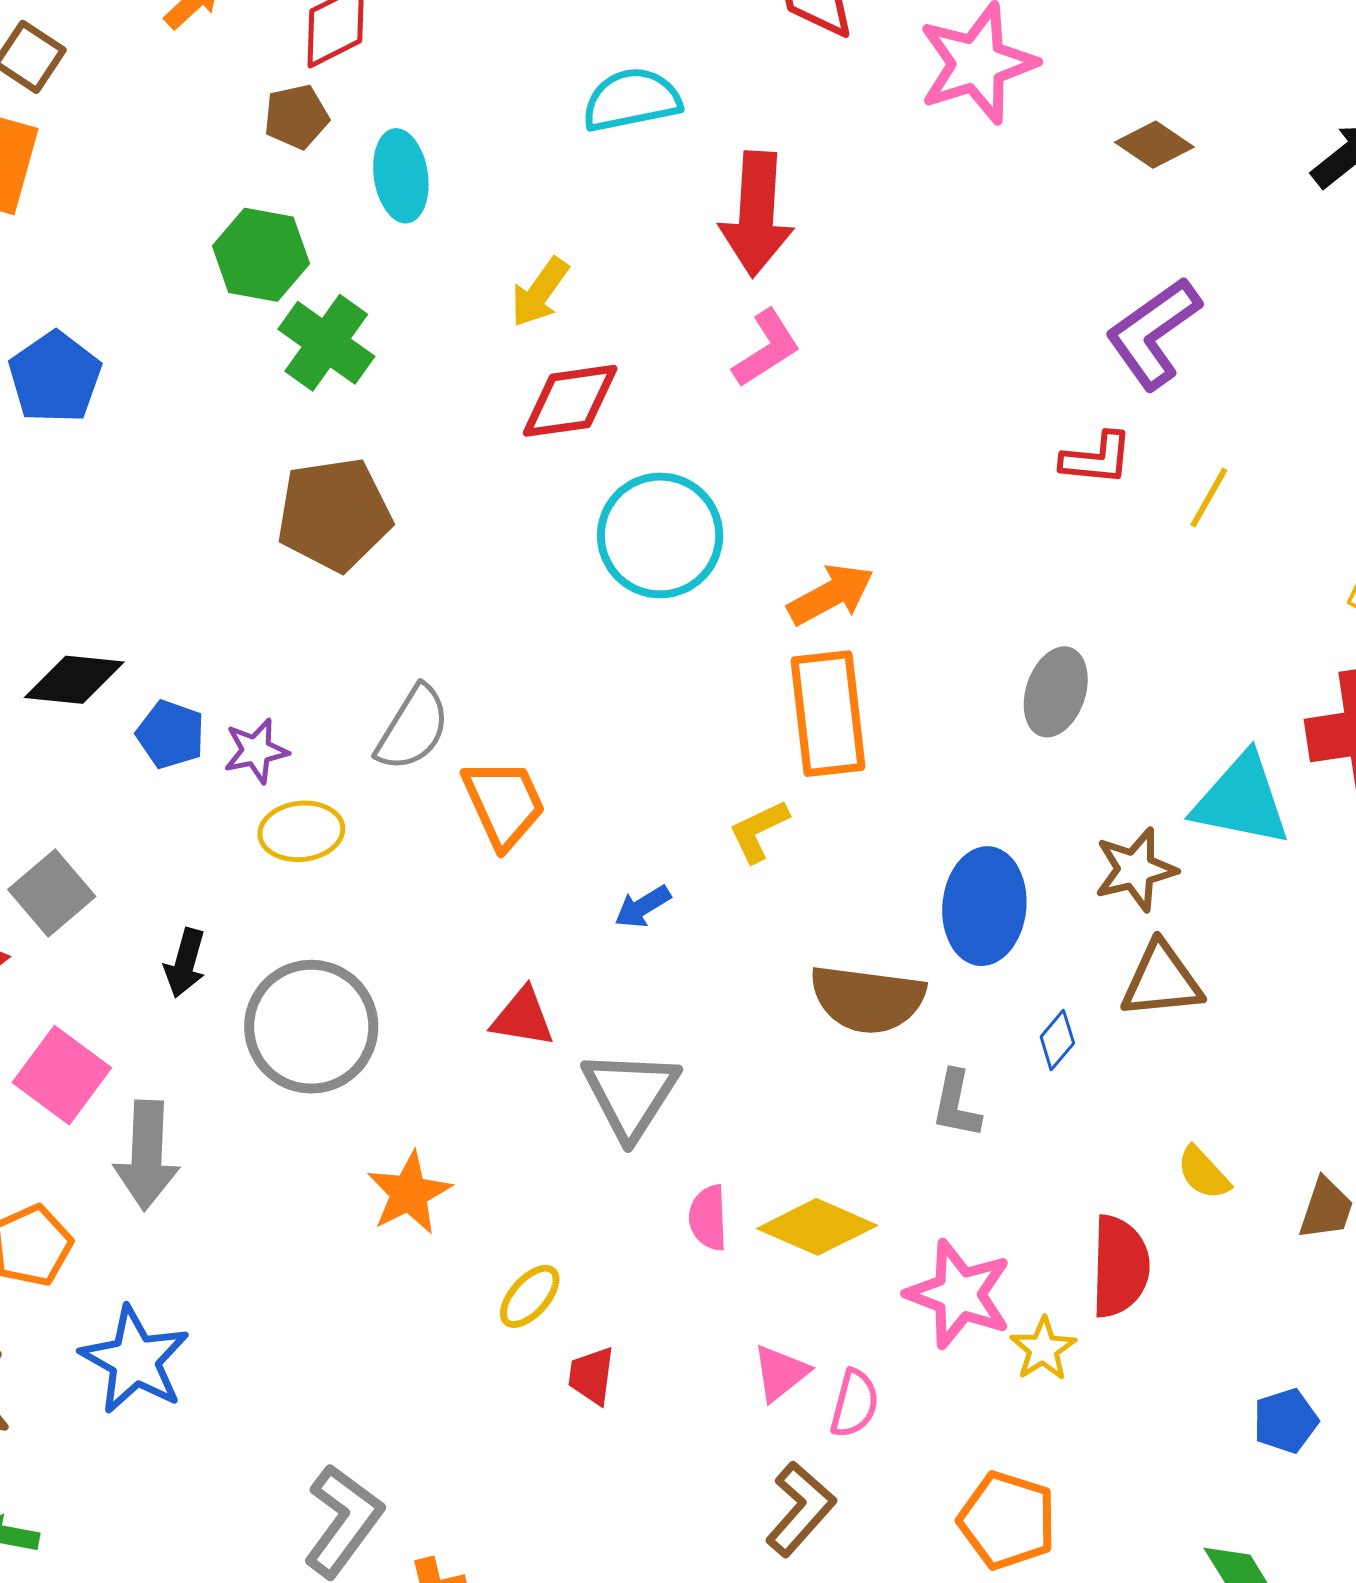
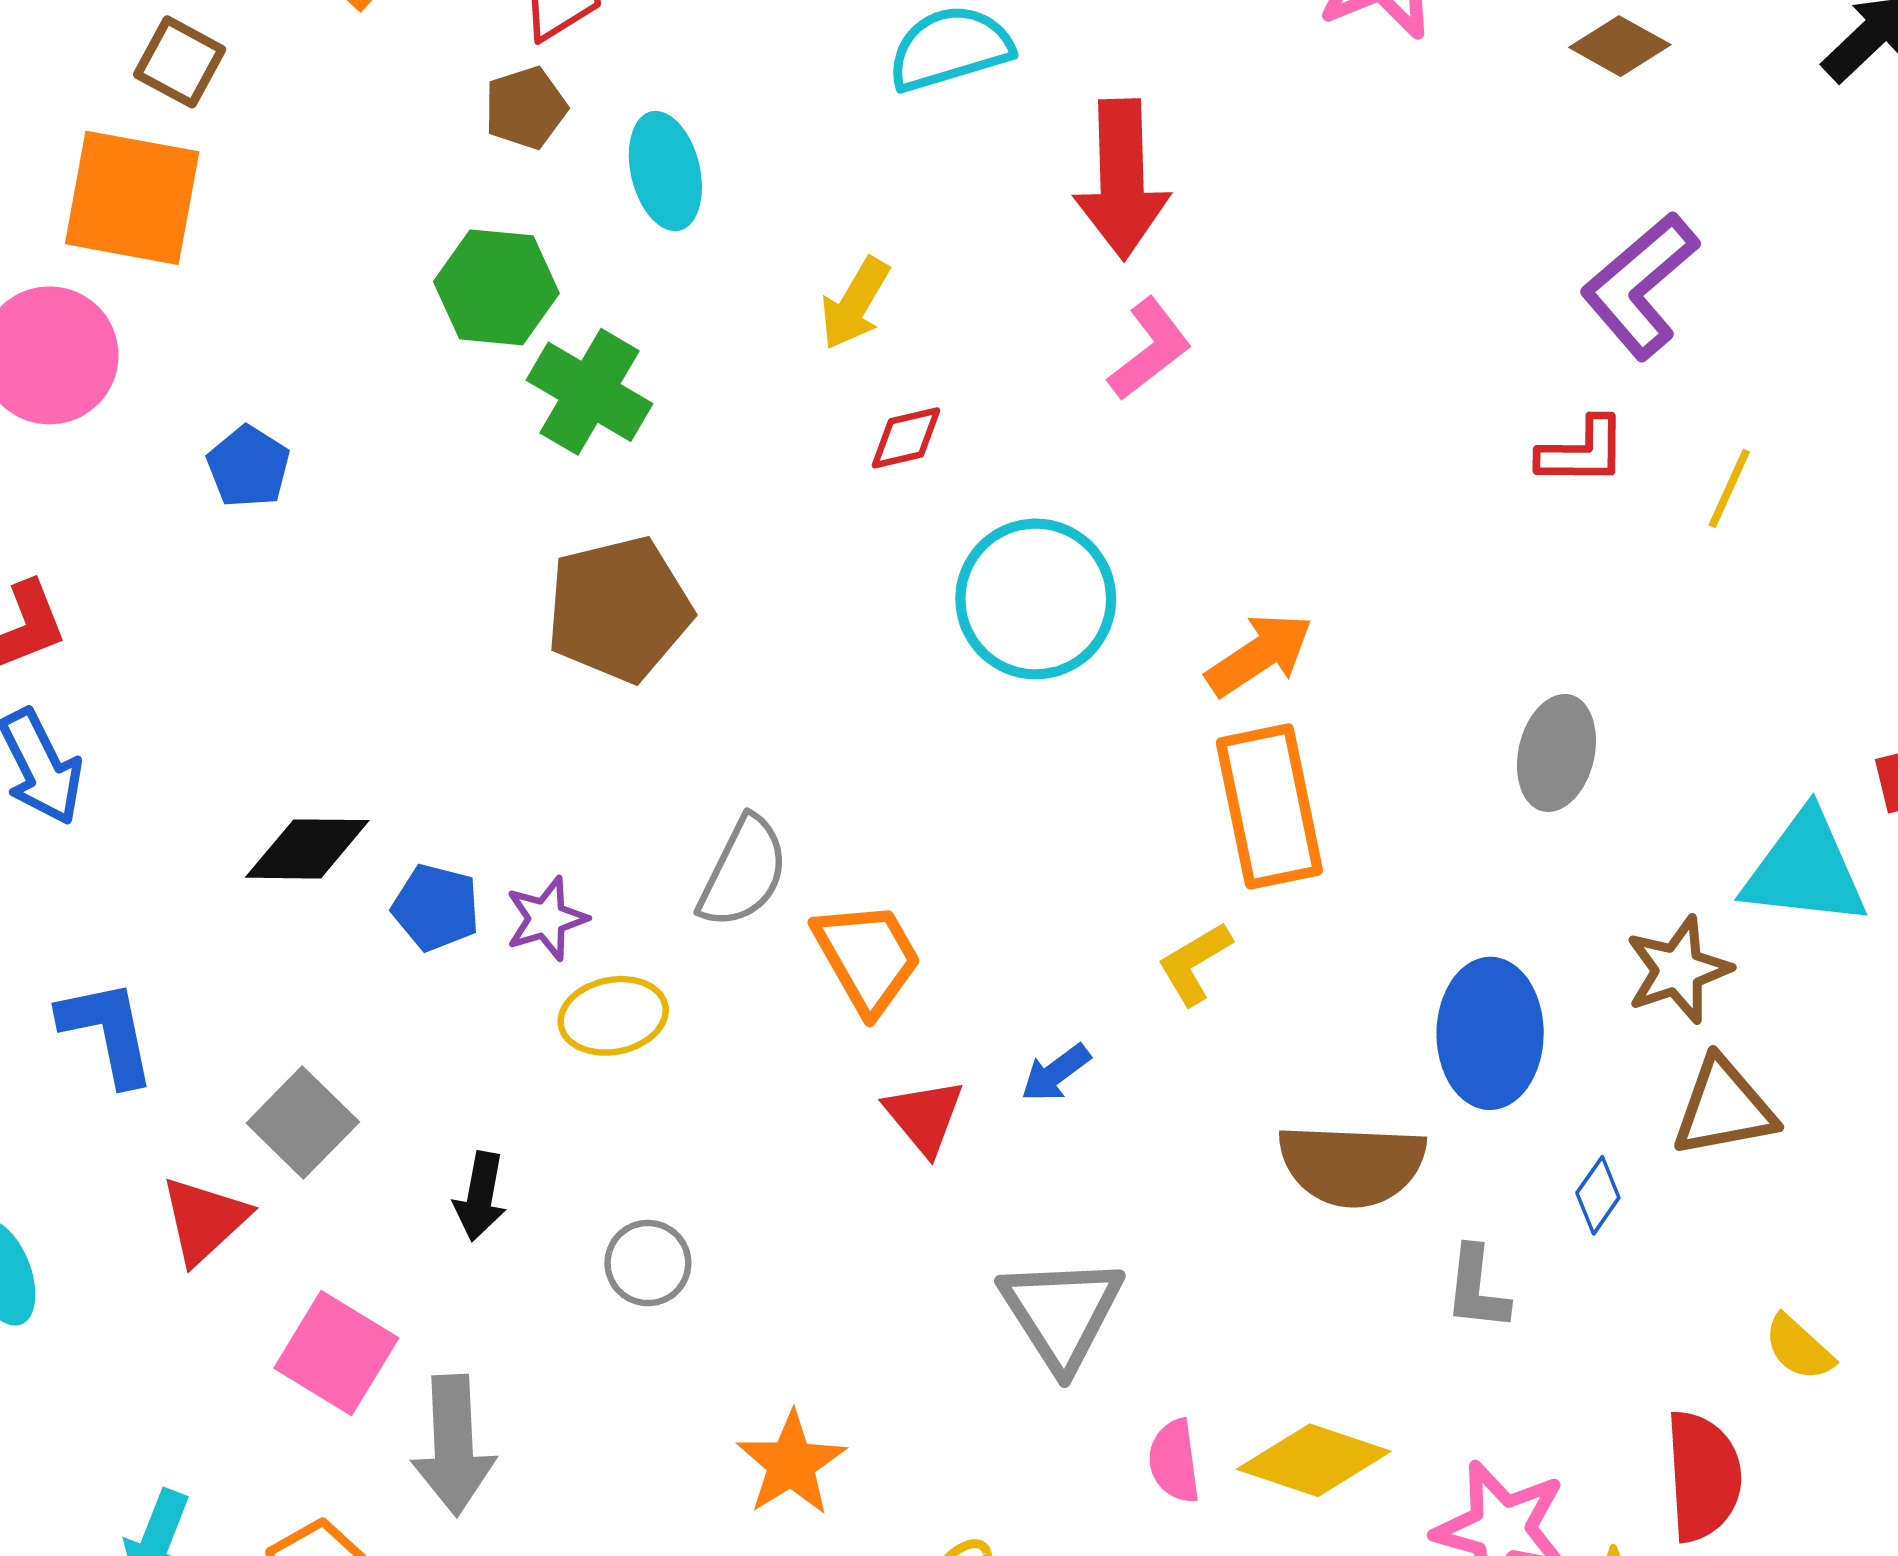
blue pentagon: (55, 377) -> (248, 467), size x0.7
red diamond: (570, 401) -> (906, 438), size x0.6
red triangle: (523, 1017) -> (924, 1117), moved, turned 46
gray circle: (311, 1027) -> (648, 1263), size x0.5

